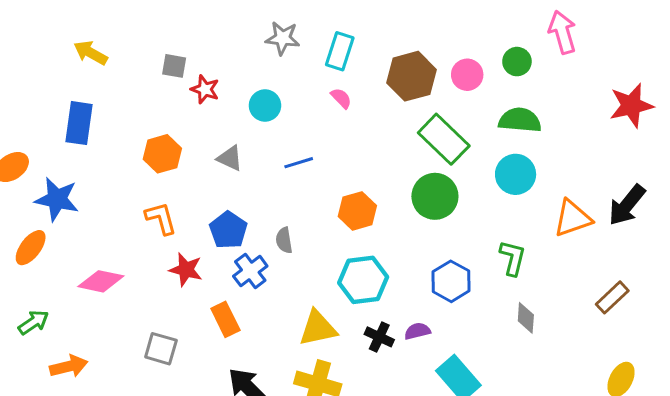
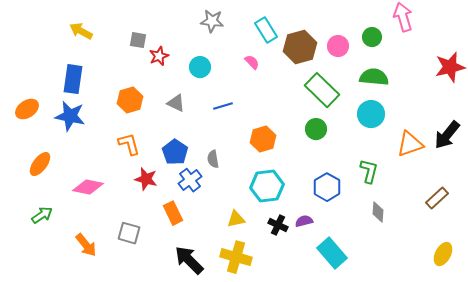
cyan rectangle: (340, 51) -> (266, 30), moved, turned -50
red star: (205, 89) -> (159, 56), turned 30
green circle: (435, 196) -> (316, 129), size x0.7
blue star: (57, 199) -> (70, 116), moved
yellow triangle: (318, 328) -> (236, 219), size x0.7
orange arrow: (69, 366) -> (86, 245), moved, turned 65

